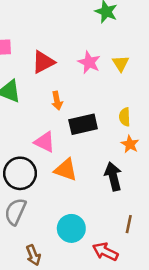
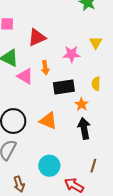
pink star: (89, 62) -> (72, 54), moved, turned -30
pink triangle: (45, 142) -> (25, 76), moved
orange star: (130, 144) -> (82, 104), moved

